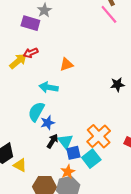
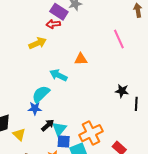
pink line: (109, 14) -> (119, 39), moved
red arrow: (31, 53) -> (53, 24), moved
blue star: (48, 123) -> (35, 108), moved
yellow triangle: (20, 165) -> (19, 134), moved

